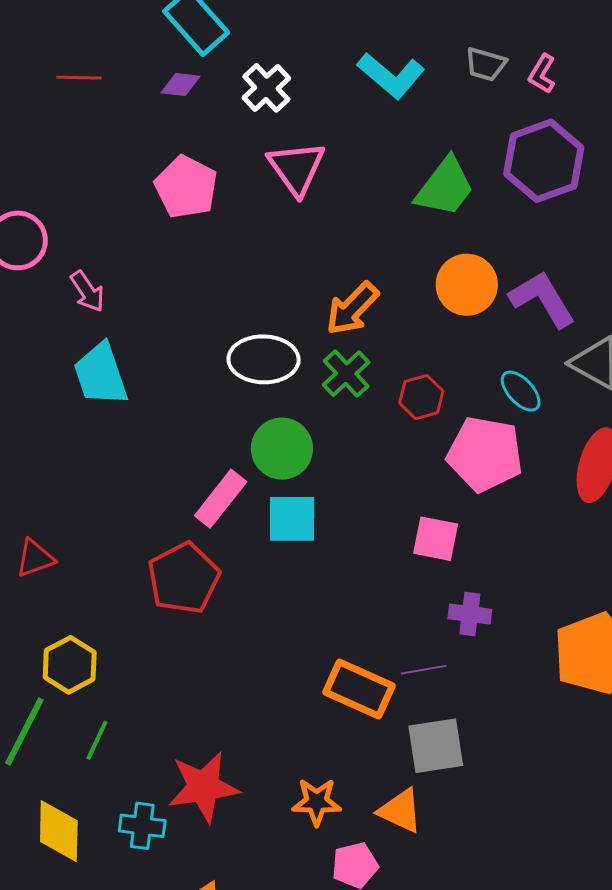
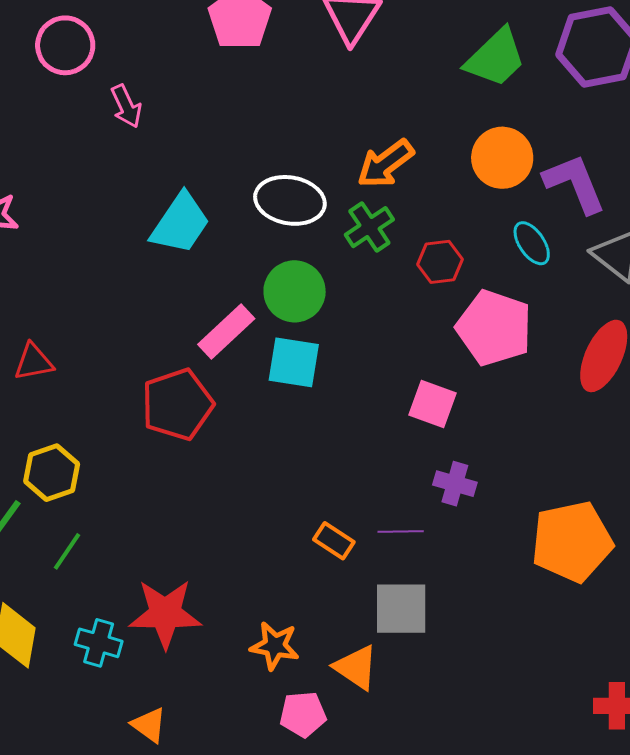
cyan trapezoid: (101, 374) -> (180, 223), moved, turned -136
cyan ellipse: (521, 391) -> (532, 243), moved
orange rectangle: (359, 689) -> (334, 541), size x0.6

